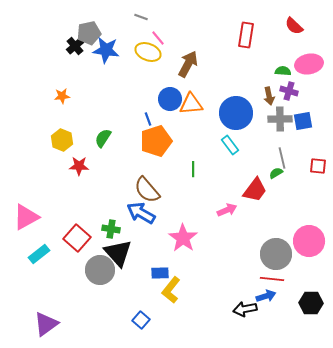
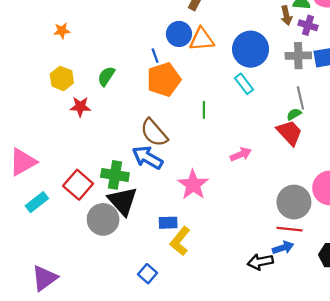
brown arrow: (269, 96) -> (286, 16), moved
red trapezoid: (255, 190) -> (290, 133), moved, turned -80
green cross: (111, 229) -> (115, 175), size x1.4

